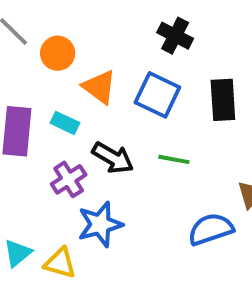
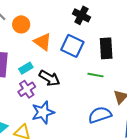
cyan rectangle: (65, 123) -> (26, 68), moved, turned -56
green line: (174, 159) -> (95, 75), moved

